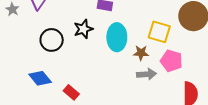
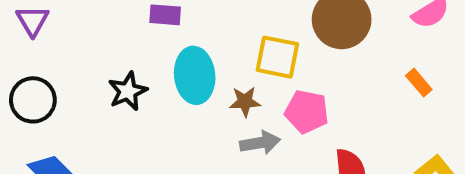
black star: (83, 29) -> (128, 91), moved
black circle: (52, 40) -> (33, 100), moved

